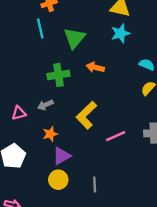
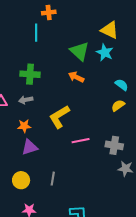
cyan star: (120, 33) -> (105, 52), turned 30
green triangle: (75, 38) -> (80, 51), moved, turned -40
green cross: (58, 75) -> (30, 74), moved
yellow circle: (58, 180) -> (21, 180), moved

